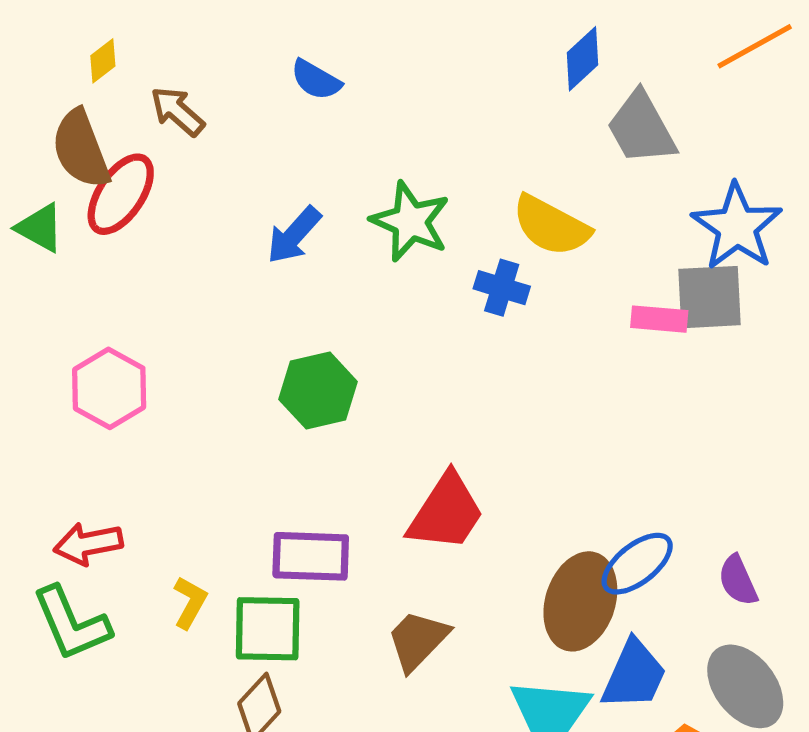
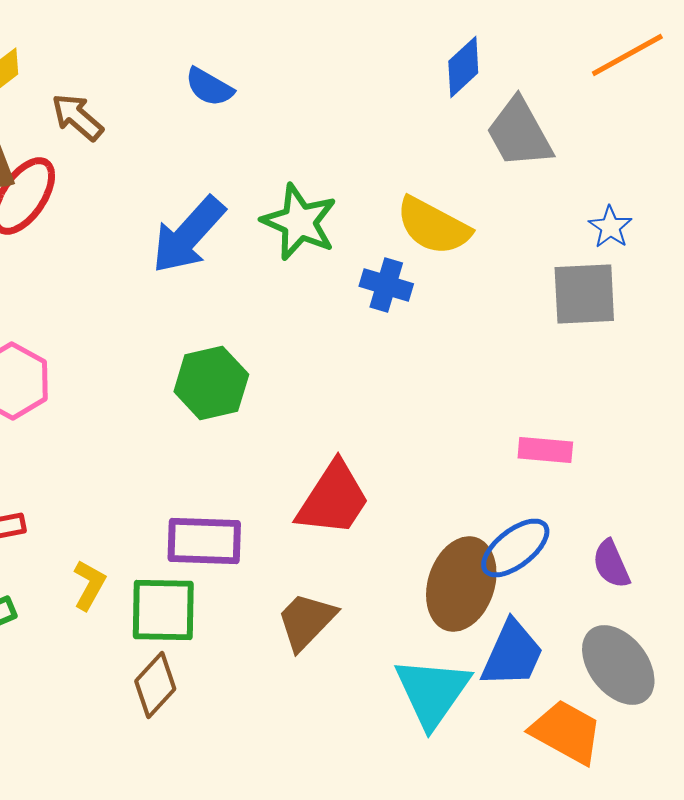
blue star: (737, 227) -> (610, 227), size x0.5
blue arrow: (294, 235) -> (188, 235), size x1.4
pink rectangle: (659, 319) -> (545, 450), moved

